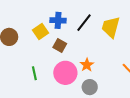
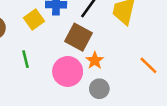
brown square: (60, 46) -> (79, 37), moved, size x1.5
green line: (34, 73) -> (26, 59), moved

